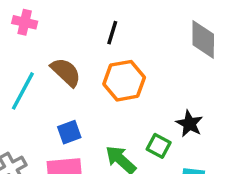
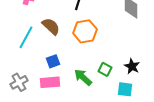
black star: (189, 124) -> (132, 66), moved

